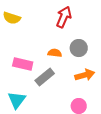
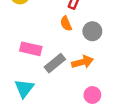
orange semicircle: (55, 53) -> (66, 24), moved, turned -120
orange arrow: (85, 75) -> (82, 62), moved

